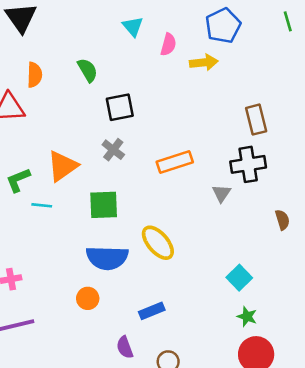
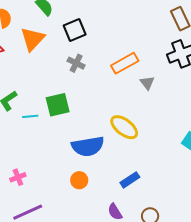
orange triangle: (62, 166) -> (33, 39), moved
gray triangle: (221, 193) -> (147, 83), moved
green square: (104, 205) -> (58, 105), moved

